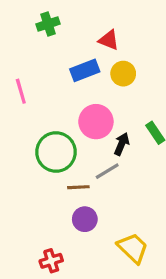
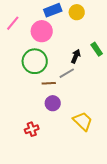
pink line: (21, 91) -> (13, 23), turned 56
pink circle: (96, 122) -> (42, 31), moved

